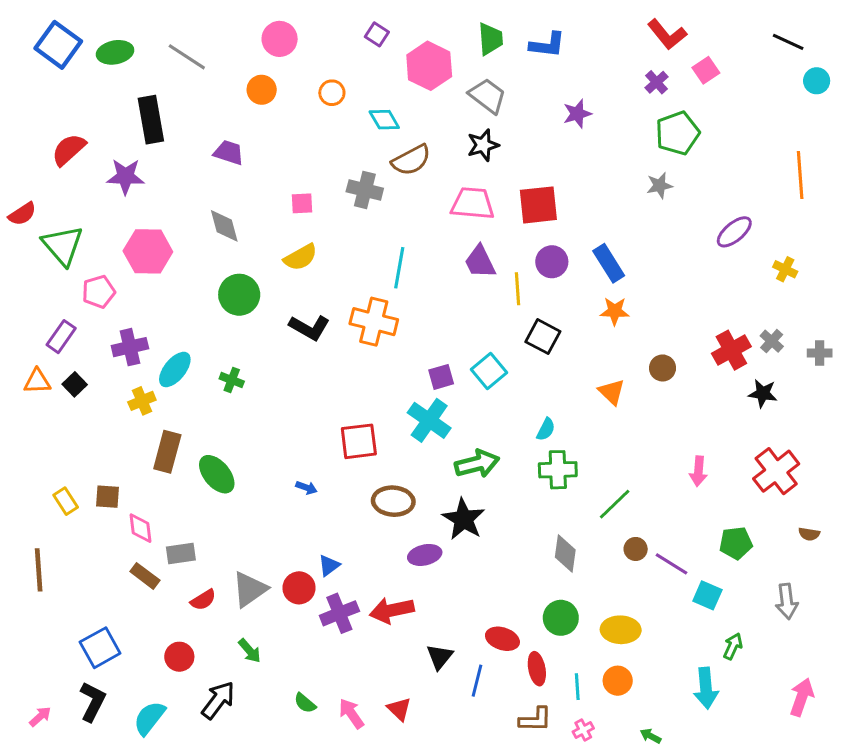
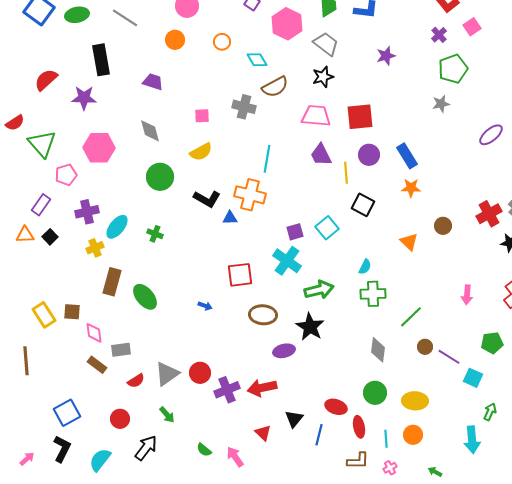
yellow rectangle: (66, 501) -> (44, 315), size x1.4
blue triangle: (329, 565) -> (230, 218), moved, turned 35
red triangle: (399, 709) -> (263, 433), moved

